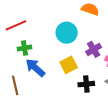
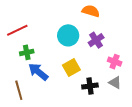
purple cross: (94, 49) -> (96, 40), moved

